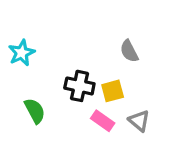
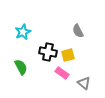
cyan star: (22, 53) -> (23, 32), moved
gray triangle: (139, 121) -> (84, 83), moved

